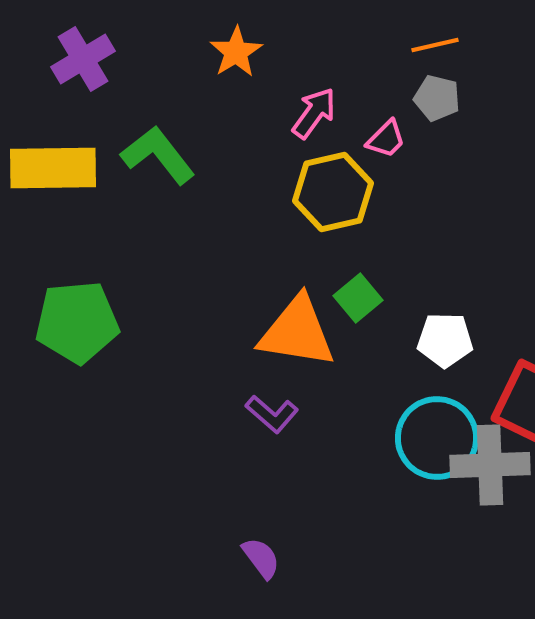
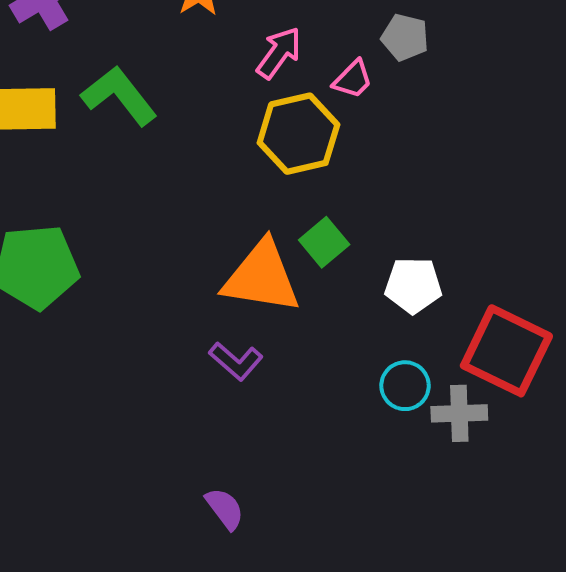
cyan circle: (437, 438) -> (405, 386), size x0.6
gray cross: (490, 465) -> (459, 413), size x0.7

